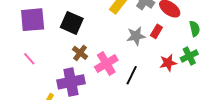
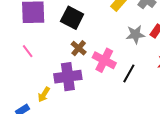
pink cross: (106, 64) -> (104, 60), turned -35

